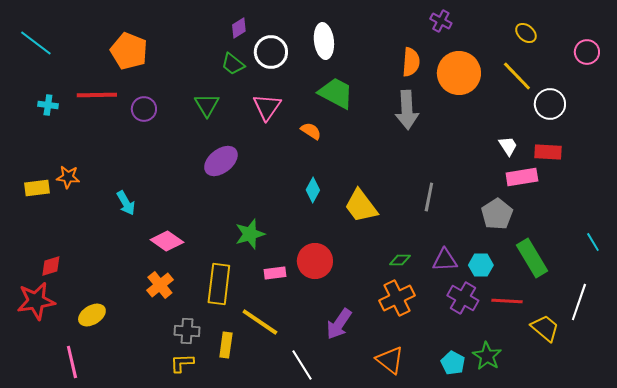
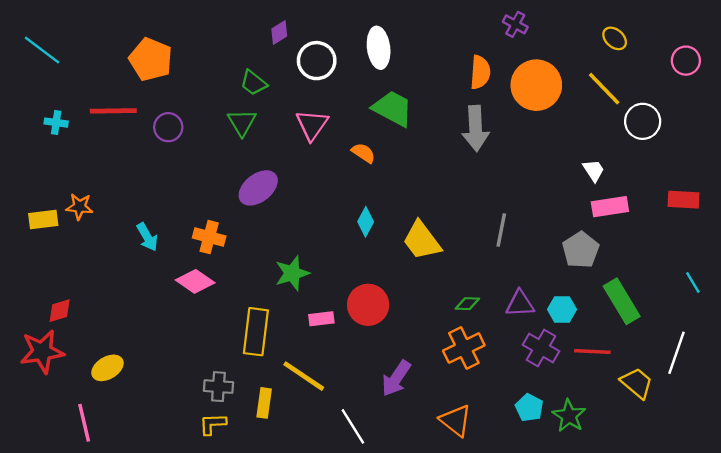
green trapezoid: (233, 64) -> (254, 83), moved
red rectangle: (548, 152) -> (684, 200), moved
orange cross: (160, 285) -> (209, 237), moved, turned -36
cyan pentagon: (453, 363) -> (529, 408), moved

